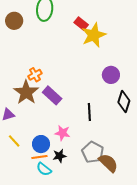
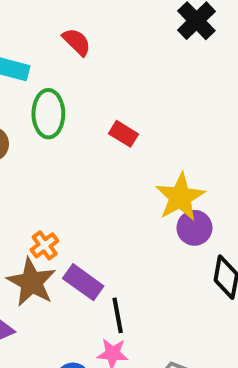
yellow star: (94, 35) -> (180, 197), moved
black line: (89, 112) -> (118, 315), moved

